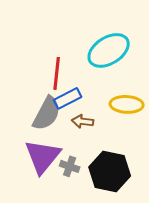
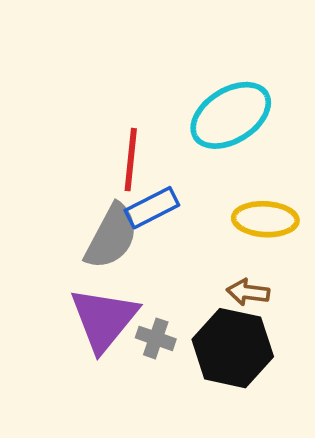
brown arrow: (83, 121) -> (248, 292), moved

